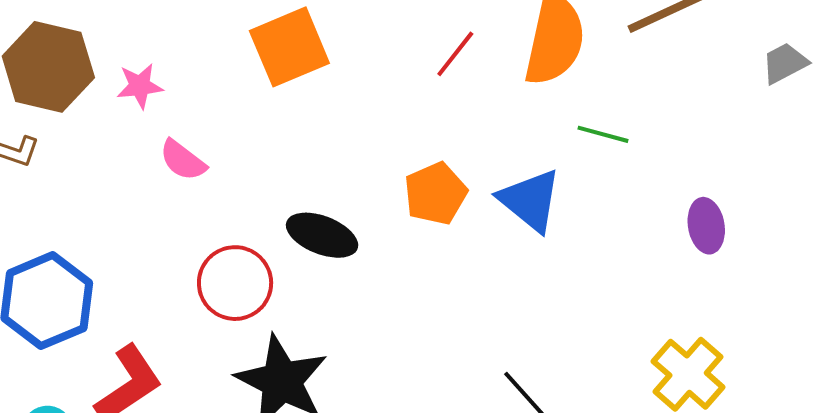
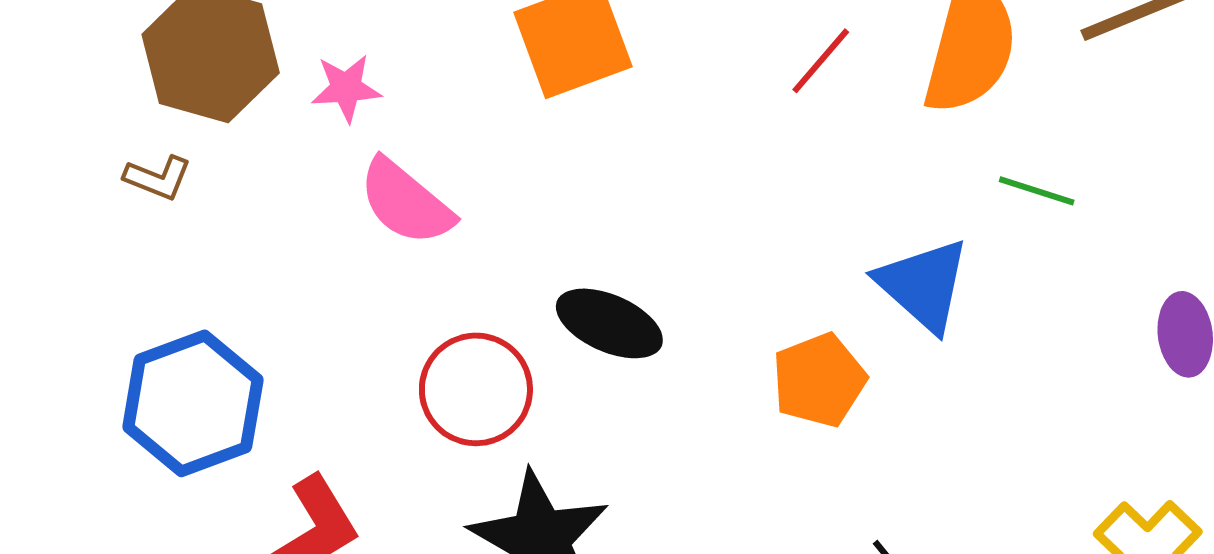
pink semicircle: (183, 160) -> (406, 202), size x1.4
orange pentagon: (436, 194) -> (819, 380), moved

